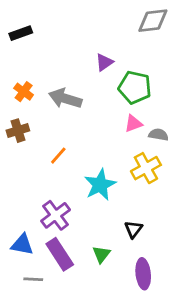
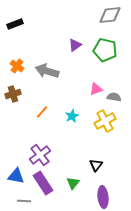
green pentagon: (135, 87) -> (105, 50), moved
cyan star: (100, 185) -> (72, 116), moved, size x0.6

